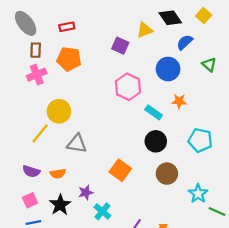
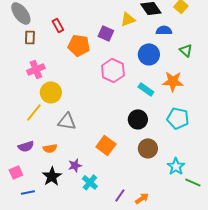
red rectangle: (67, 27) -> (58, 25), moved, turned 72
blue semicircle: (185, 42) -> (164, 30), turned 42
orange pentagon: (69, 59) -> (79, 45), moved
pink cross: (37, 75) -> (36, 69), moved
orange star: (179, 101) -> (173, 81), moved, size x1.5
cyan rectangle: (154, 112) -> (146, 89), moved
purple semicircle: (31, 171) -> (26, 146), turned -35
pink square: (30, 200) -> (16, 172), moved

